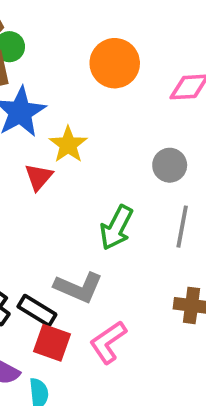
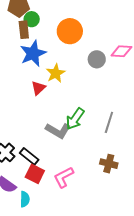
orange circle: (115, 63) -> (70, 31), moved
gray circle: (170, 165) -> (97, 59), moved
gray L-shape: (78, 287) -> (58, 131), moved

